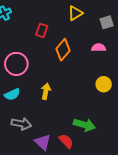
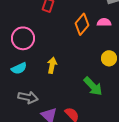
orange diamond: (63, 50) -> (82, 24), moved
green arrow: (84, 125) -> (93, 86), moved, turned 30

